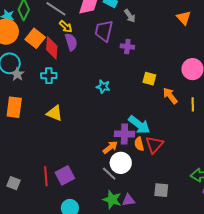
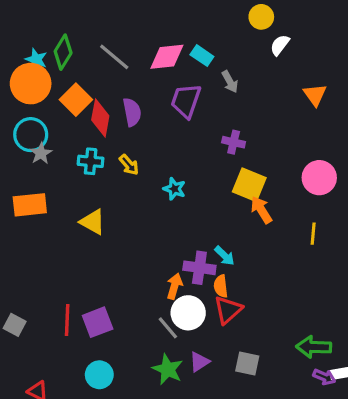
yellow arrow: (66, 27) -> (129, 165), moved
purple cross: (127, 47) -> (234, 142), moved
yellow square: (149, 79) -> (249, 185), size x1.5
orange arrow: (170, 96) -> (261, 210), moved
orange rectangle: (14, 107) -> (30, 205), turned 70
cyan arrow: (139, 125) -> (225, 256), size x0.6
red triangle: (154, 145) -> (228, 310), moved
orange arrow: (110, 147) -> (174, 286), turned -42
purple triangle: (128, 200) -> (199, 362), moved, turned -32

